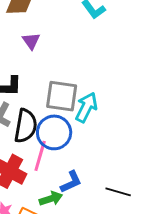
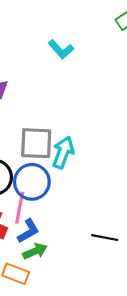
blue L-shape: (71, 182) -> (28, 231), moved

